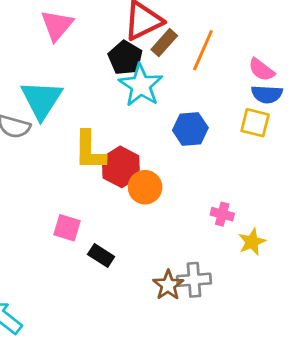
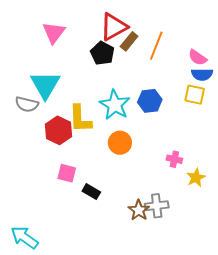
cyan star: (141, 85) -> (115, 105), moved
red hexagon: (121, 167) -> (59, 130), moved

